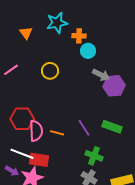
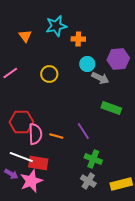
cyan circle: (88, 51) -> (87, 64), moved
purple hexagon: (114, 86) -> (118, 59), moved
green rectangle: (112, 127) -> (111, 108), moved

